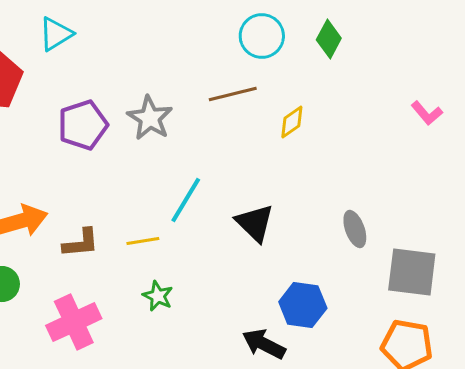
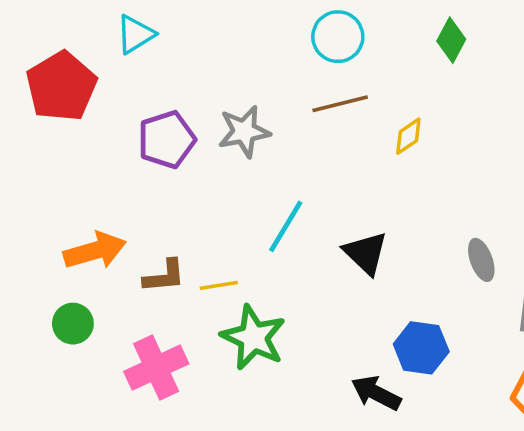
cyan circle: (262, 36) -> (338, 37), moved
gray star: (150, 118) -> (244, 132), turned 30
yellow line: (143, 241) -> (219, 285), moved
green star: (158, 296) -> (253, 337), size x1.8

